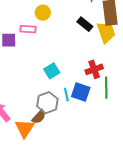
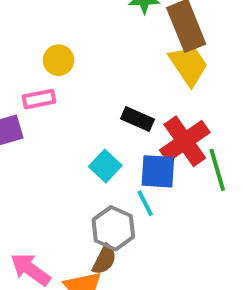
black rectangle: (85, 24) -> (138, 119), moved
red cross: (94, 69) -> (185, 141), size x1.4
blue square: (81, 92) -> (158, 171), moved

